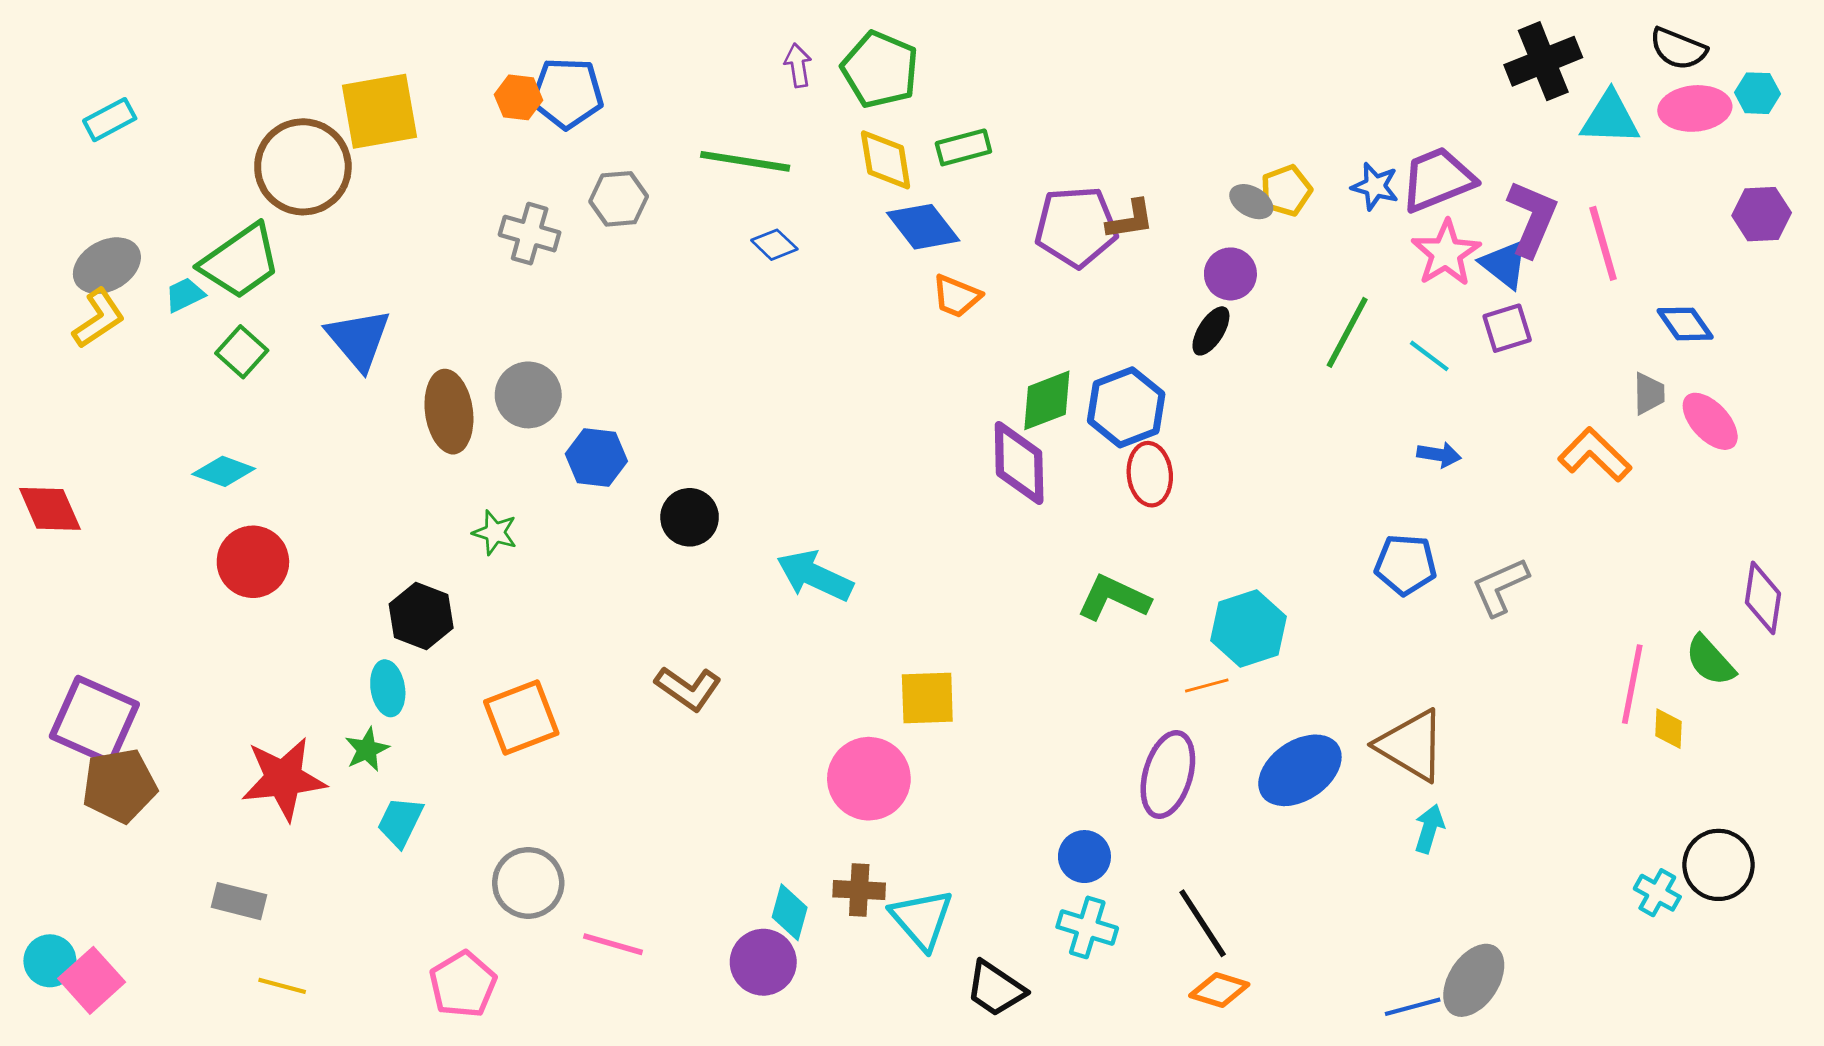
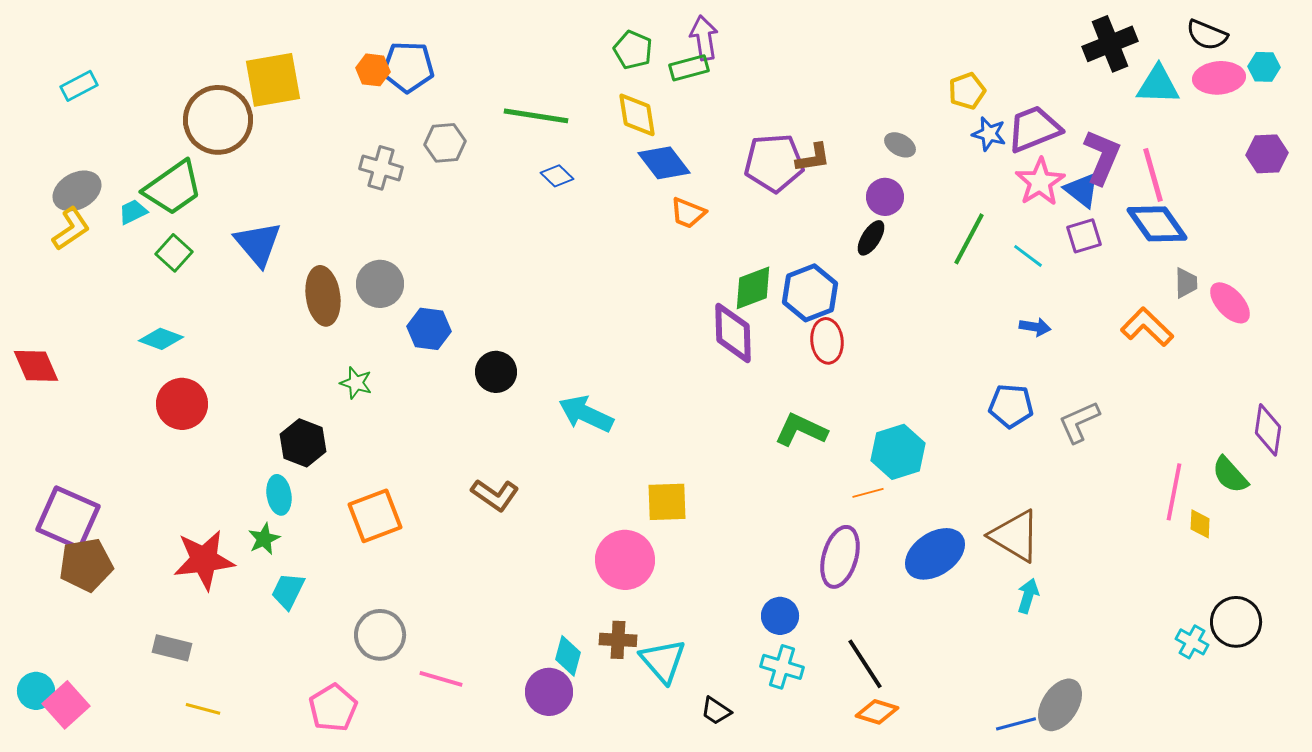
purple arrow: (798, 65) -> (704, 38), moved, size x1.4
green pentagon: (880, 70) -> (633, 50), size x0.7
green rectangle: (963, 147) -> (689, 68), moved
yellow pentagon: (1286, 191) -> (967, 91), moved
blue diamond: (1685, 324) -> (1157, 224), moved, size x1.5
black trapezoid: (995, 989) -> (716, 711), size x0.7

